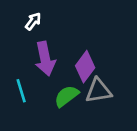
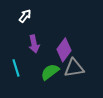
purple arrow: (45, 59) -> (34, 44), size x0.7

